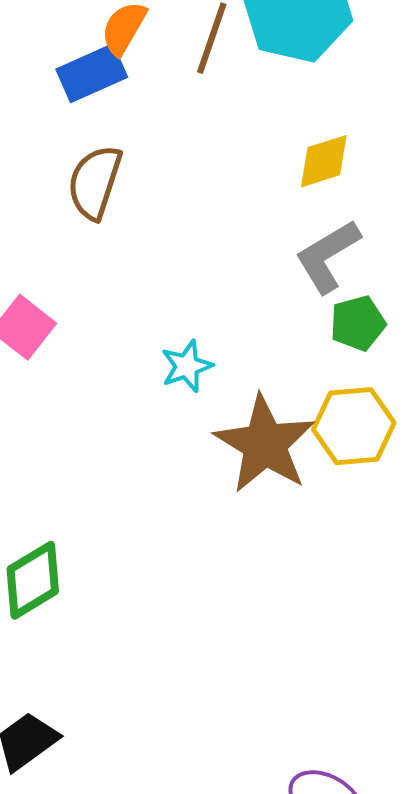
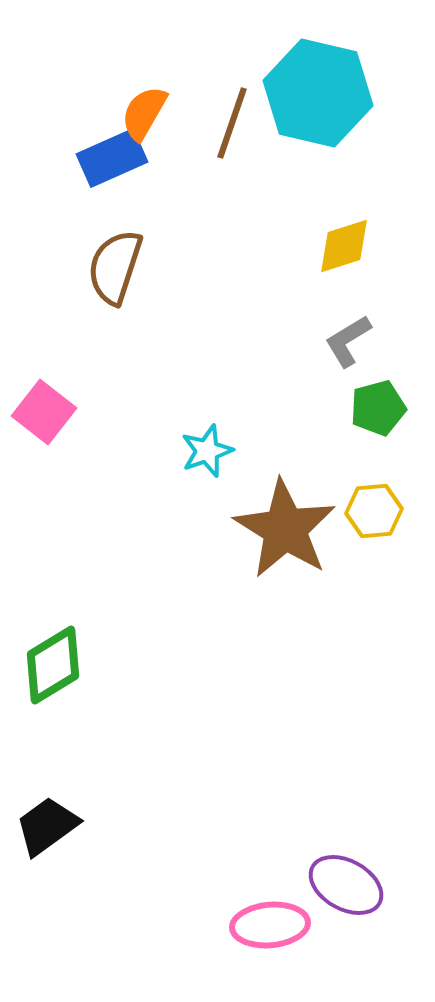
gray L-shape: (328, 256) -> (348, 341), size x0.7
yellow hexagon: (354, 426) -> (374, 511), size x0.7

